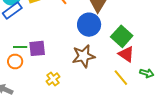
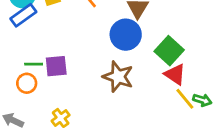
brown star: (84, 56) -> (118, 77), turned 30
yellow line: (121, 78) -> (185, 99), moved
yellow cross: (53, 79) -> (61, 118), moved

